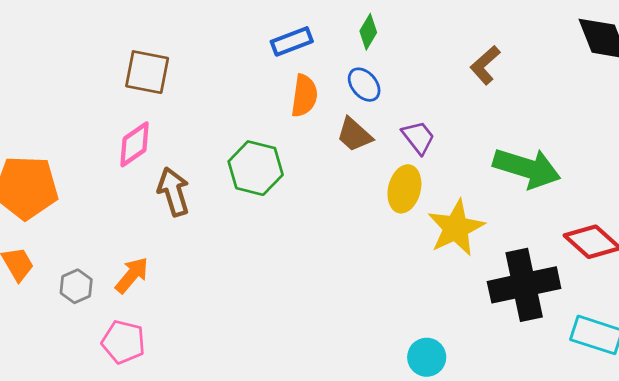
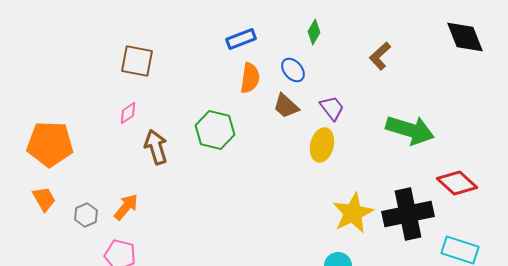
green diamond: (368, 32) -> (314, 32), moved
pink diamond: (135, 144) -> (128, 113), size x0.7
yellow star: (456, 228) -> (353, 213), moved

